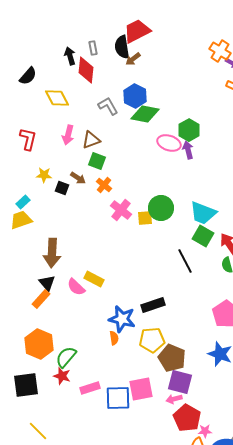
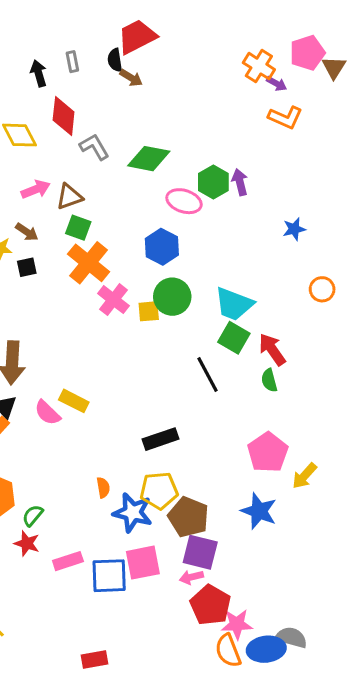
black semicircle: (122, 47) -> (115, 60), size x0.7
brown arrow: (133, 59) -> (131, 78), turned -112
red diamond: (86, 70) -> (64, 116), moved
blue hexagon: (135, 96) -> (162, 247), moved
pink arrow: (68, 135) -> (36, 189), turned -126
purple arrow: (188, 150) -> (240, 182), moved
brown arrow: (78, 178) -> (27, 232), moved
orange cross: (104, 185) -> (89, 263), size x1.8
black square: (62, 188) -> (27, 267), turned -32
blue star: (122, 319) -> (133, 513), moved
green semicircle: (66, 357) -> (33, 515), size x0.7
pink star: (205, 431) -> (237, 624), size x1.5

